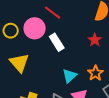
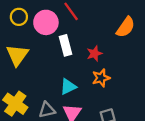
red star: (95, 40) -> (94, 54), moved
orange star: (95, 73) -> (101, 78), moved

